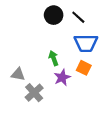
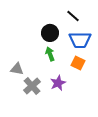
black circle: (54, 15) -> (50, 33), moved
purple star: (62, 77) -> (58, 83), moved

